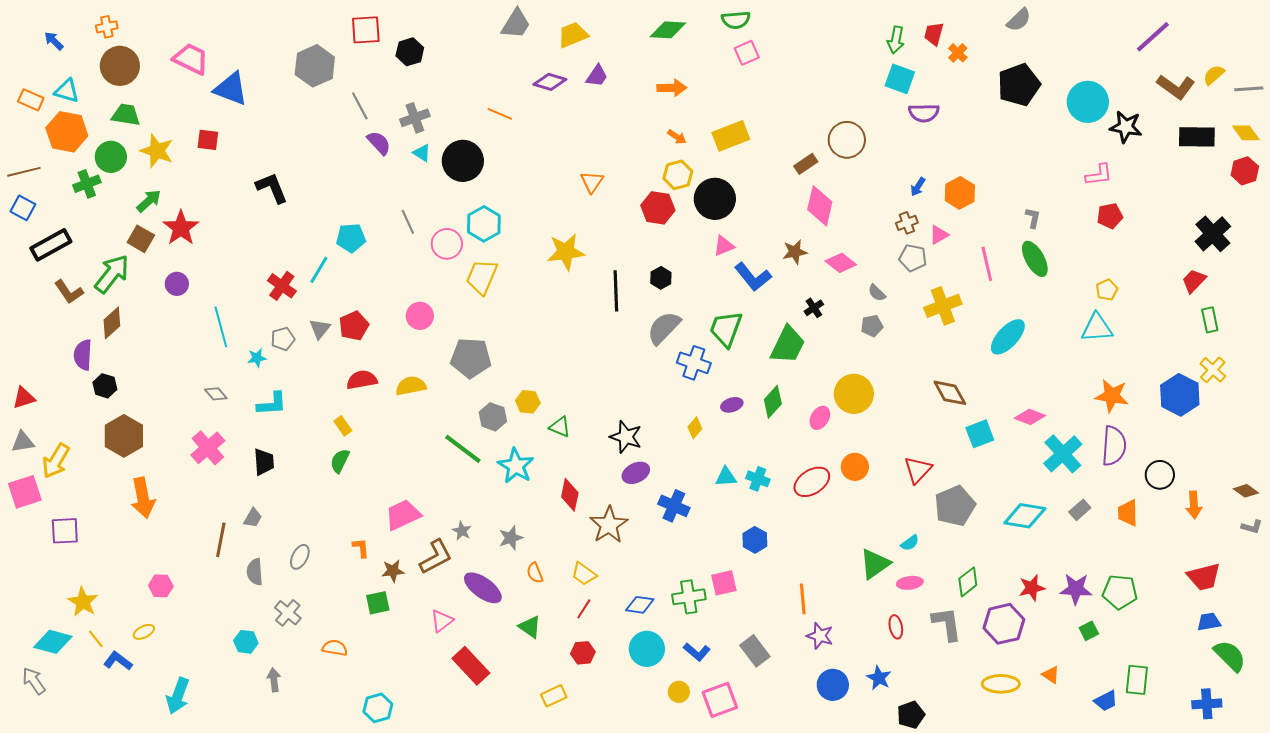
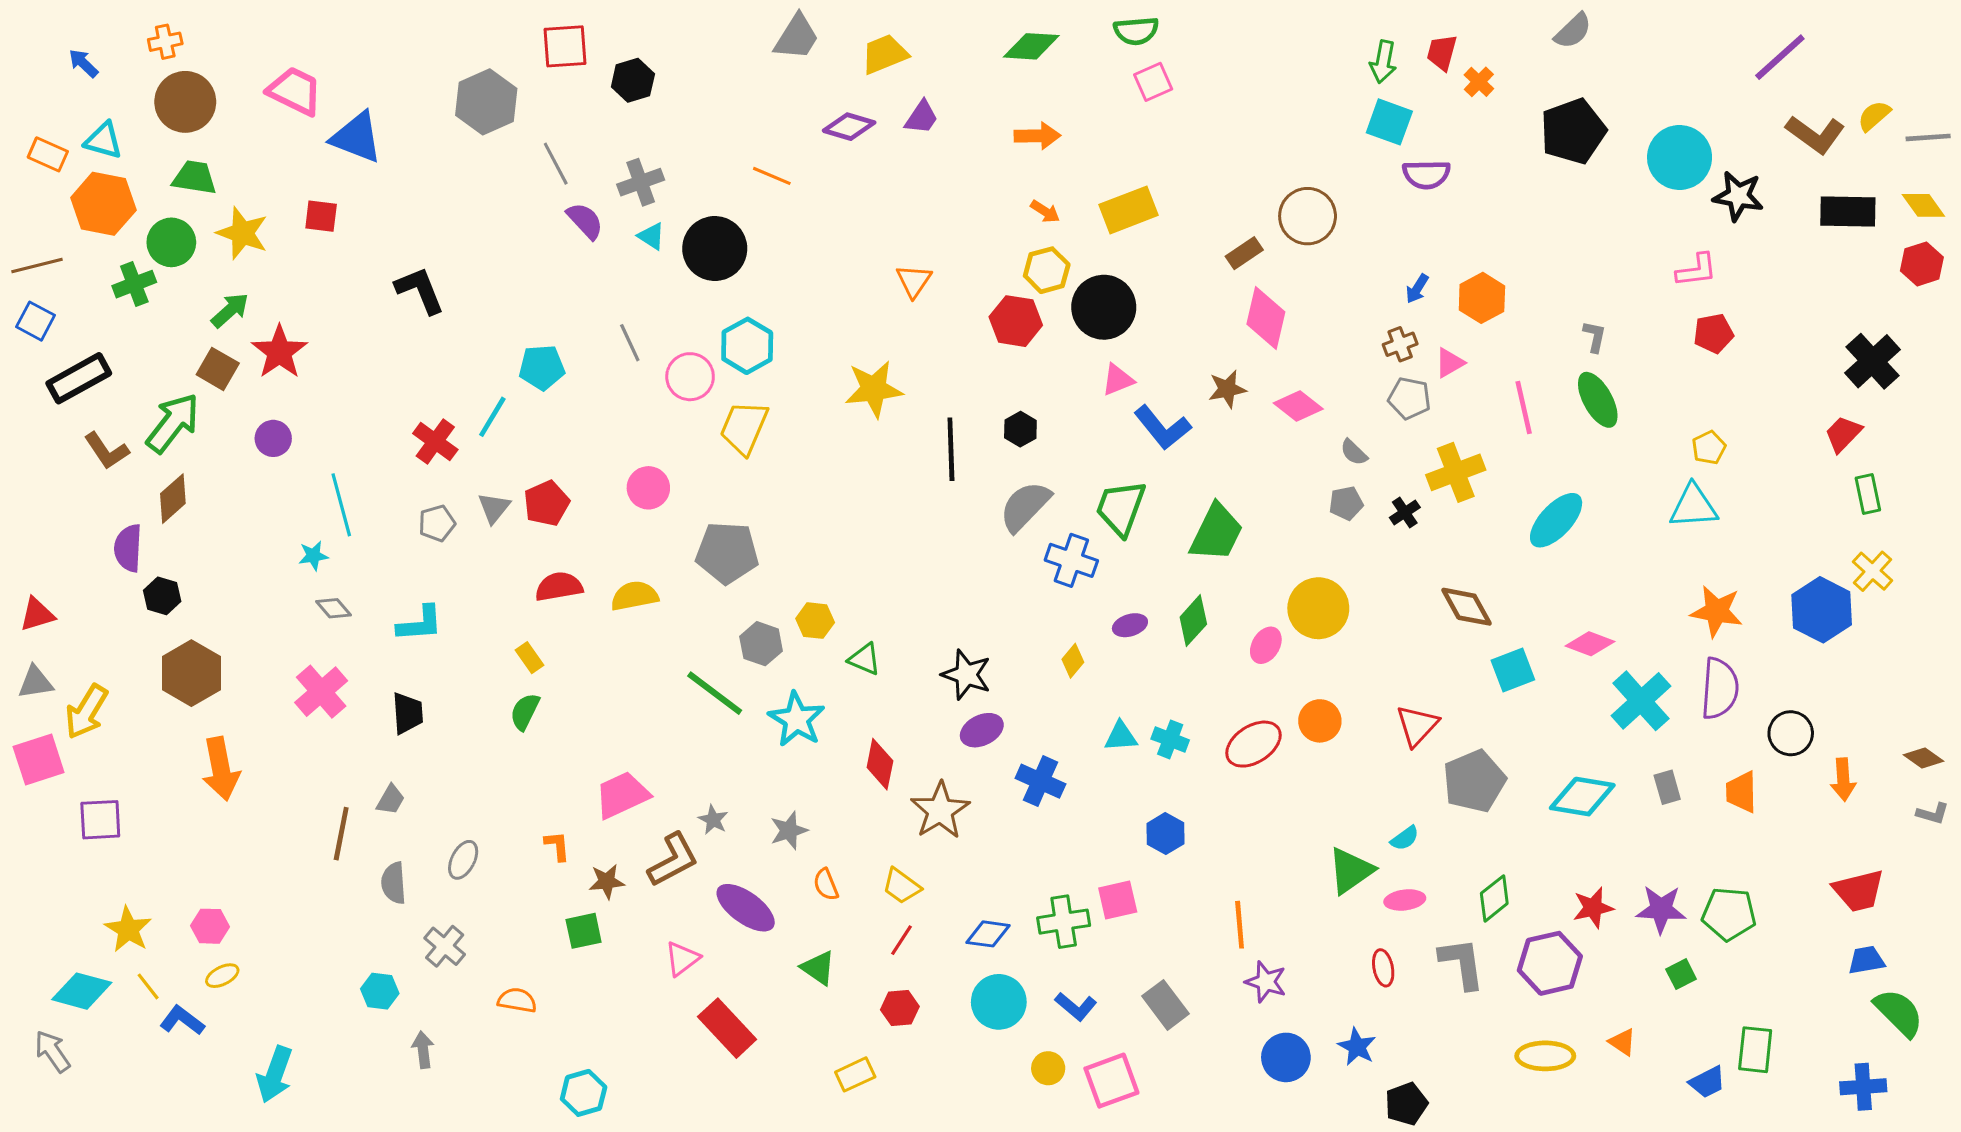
black cross: (814, 308) -> (1405, 513), moved
cyan star: (257, 358) -> (313, 556), moved
gray rectangle: (1080, 510) -> (1667, 787), turned -65
pink hexagon: (161, 586) -> (210, 926), moved

